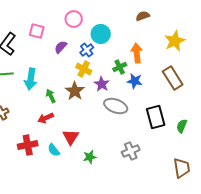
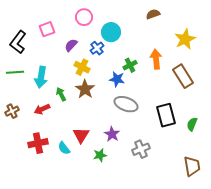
pink square: (37, 31) -> (47, 29), turned -35
orange arrow: (137, 53) -> (156, 59), moved
yellow cross: (84, 69) -> (82, 67), moved
blue star: (135, 81) -> (117, 79), moved
purple star: (102, 84) -> (112, 134), moved
red arrow: (46, 118) -> (42, 109), moved

